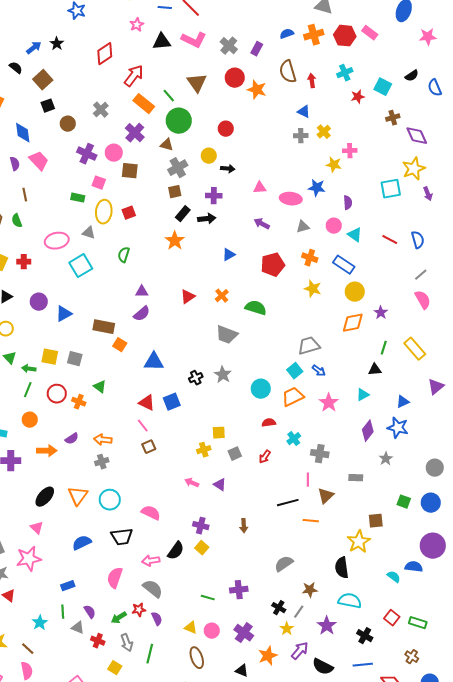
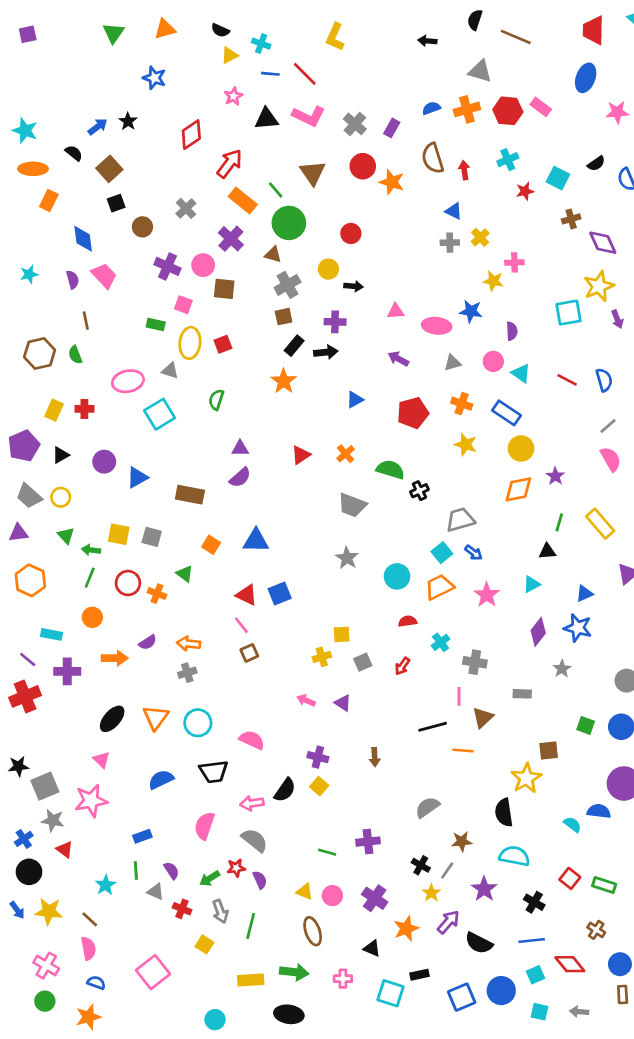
orange square: (120, 345) -> (211, 545), moved
black cross: (196, 378) -> (419, 491), moved

